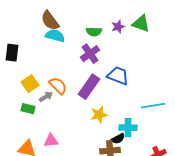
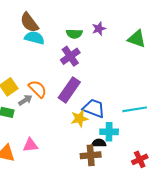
green triangle: (141, 24) -> (137, 39), moved
blue trapezoid: (118, 76) -> (94, 108), moved
black semicircle: (118, 139) -> (99, 143), turned -152

